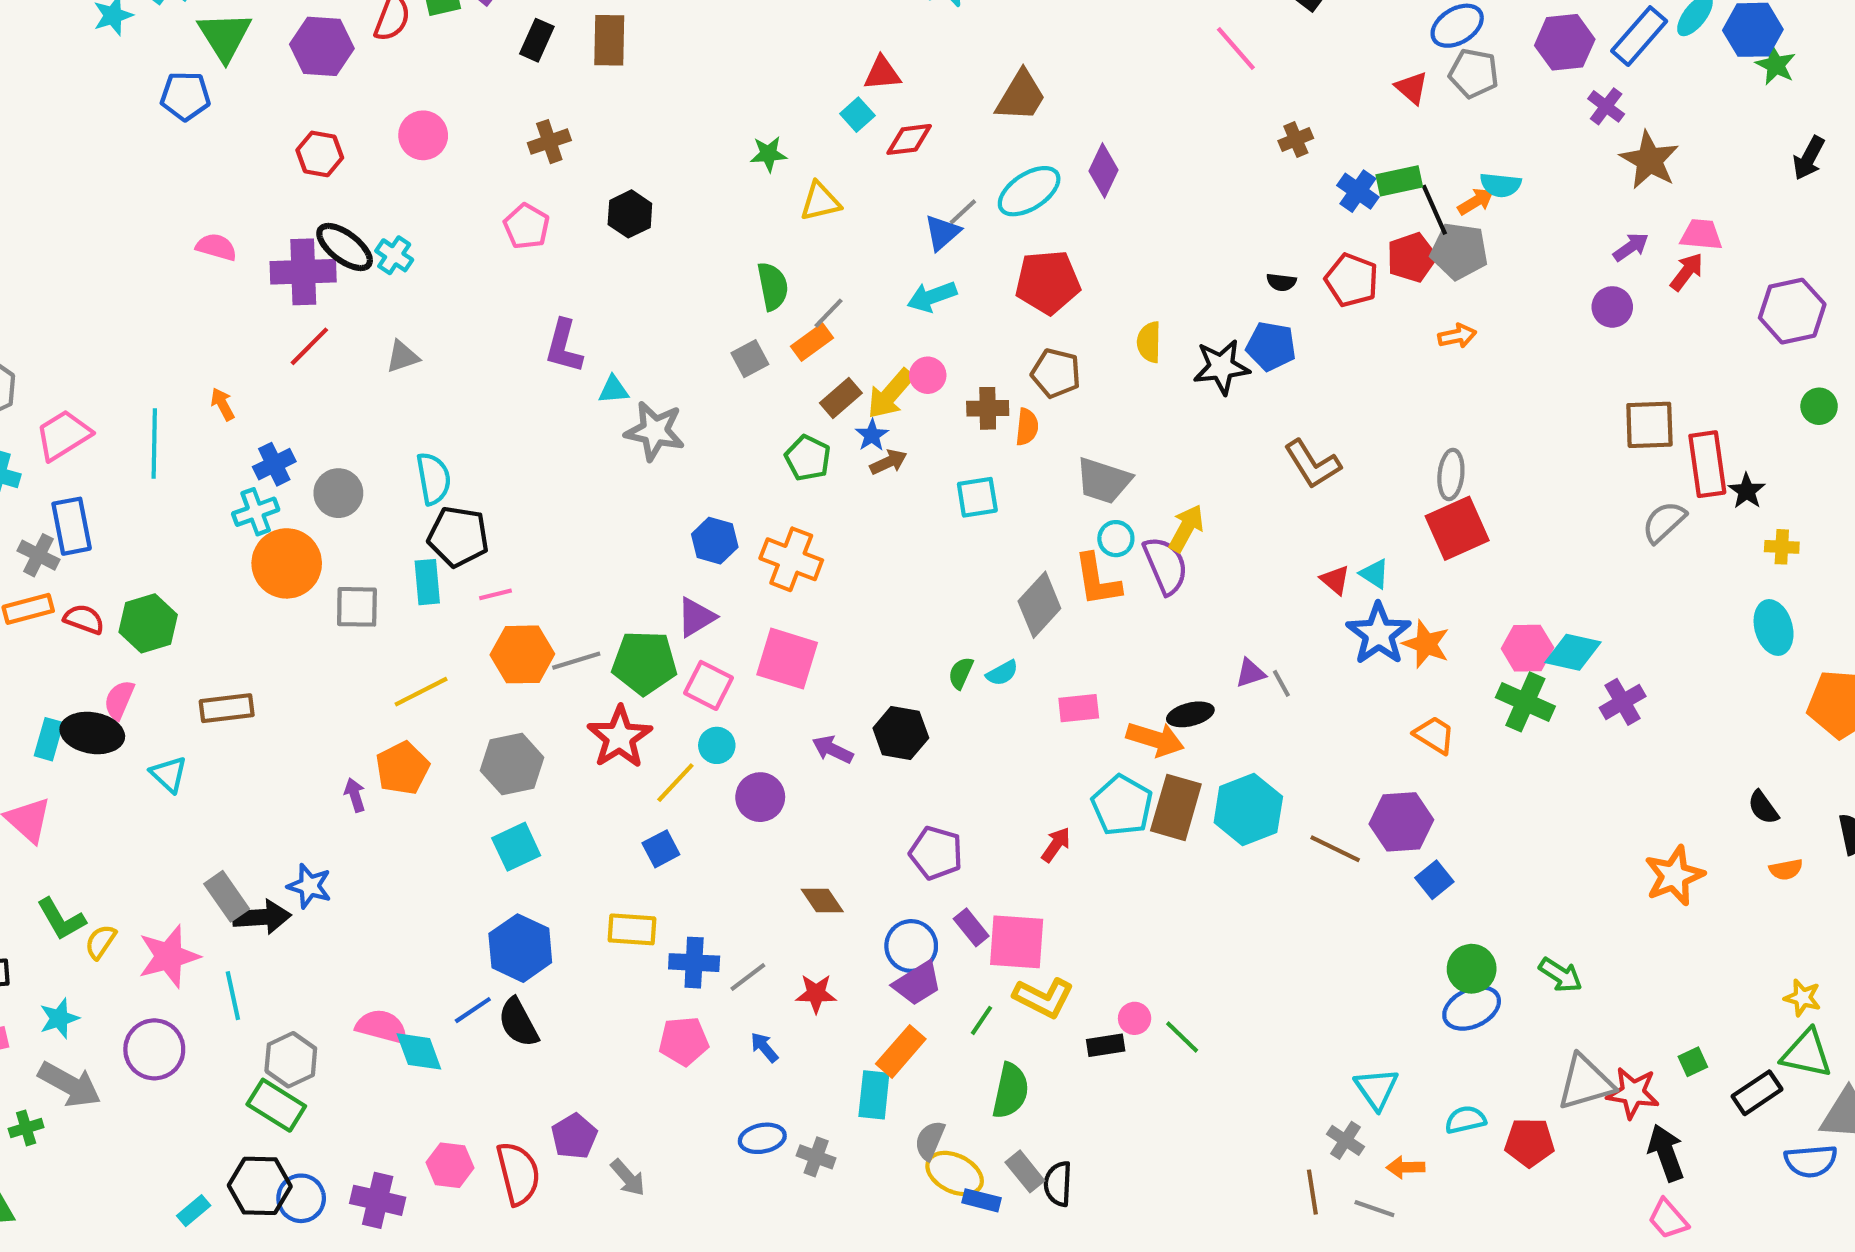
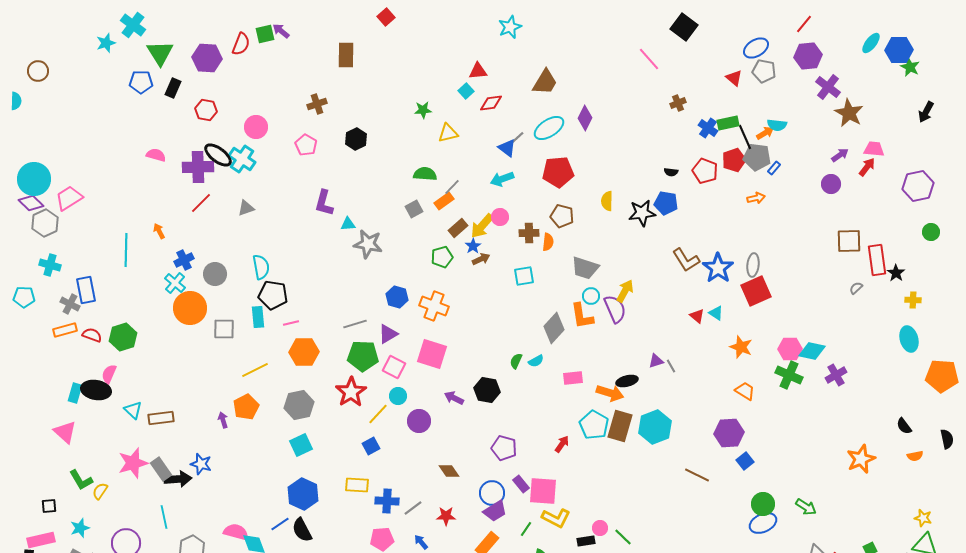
blue rectangle: (1639, 36) -> (774, 168), moved, size x0.5
black rectangle: (537, 40) -> (173, 88), moved
purple cross: (1606, 106) -> (828, 87), size x1.4
pink circle: (423, 135) -> (256, 127), moved
blue triangle: (942, 233) -> (507, 148), turned -42
cyan cross: (394, 255) -> (242, 159), size x1.5
green semicircle: (773, 286) -> (425, 174), turned -75
pink trapezoid: (63, 435) -> (69, 198), moved
green pentagon: (808, 458) -> (442, 257), turned 30
cyan cross: (256, 512) -> (175, 283), turned -30
gray semicircle: (1664, 522) -> (856, 288), size x0.6
blue star: (1379, 634) -> (718, 268), moved
gray line: (576, 661) -> (355, 324), moved
brown rectangle: (227, 708) -> (161, 418), moved
brown line: (1335, 849) -> (697, 475), moved
pink star: (169, 956) -> (133, 463), moved

